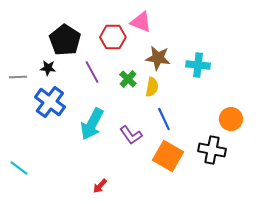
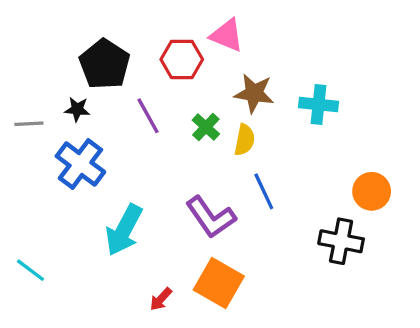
cyan arrow: (92, 124) -> (124, 230), moved
purple L-shape: (131, 135) -> (211, 217), size x1.4
orange square: (168, 156) -> (219, 283), moved

